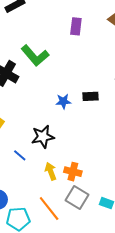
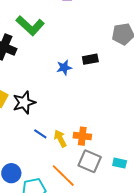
black star: (43, 137) -> (24, 103), moved
blue line: (20, 155) -> (40, 134), moved

